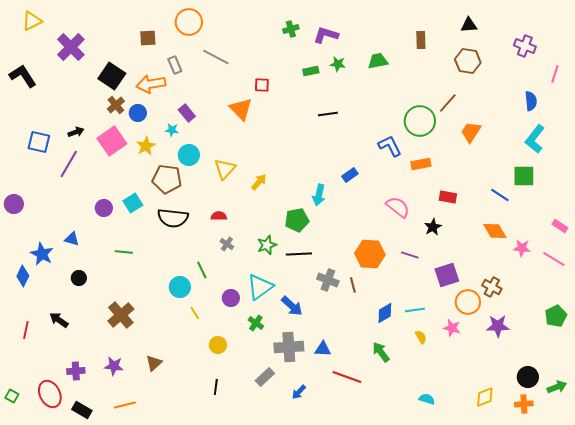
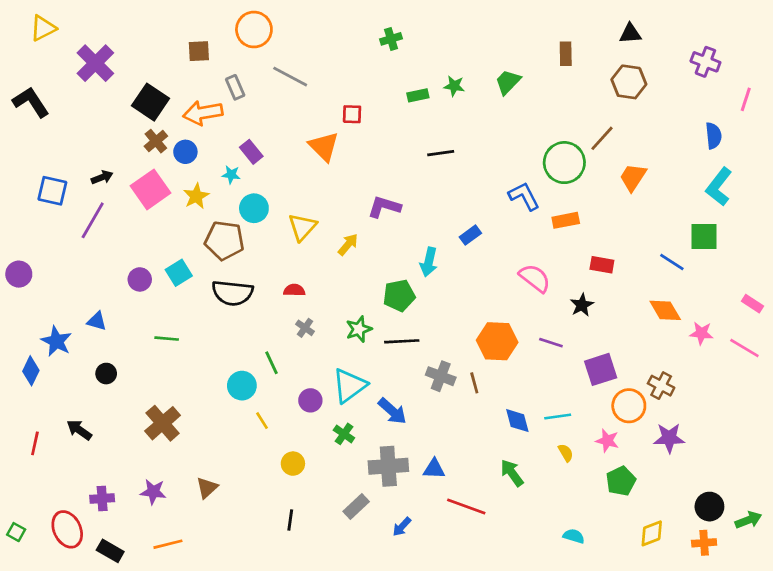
purple L-shape: (326, 35) -> (384, 207), moved
green trapezoid: (378, 61) -> (508, 82), turned -35
blue diamond: (385, 313) -> (517, 421), turned -75
green pentagon: (556, 316) -> (621, 481), moved

